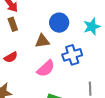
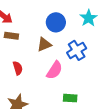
brown rectangle: (13, 24) -> (11, 36), turned -48
red semicircle: (11, 57) -> (18, 68), turned -64

